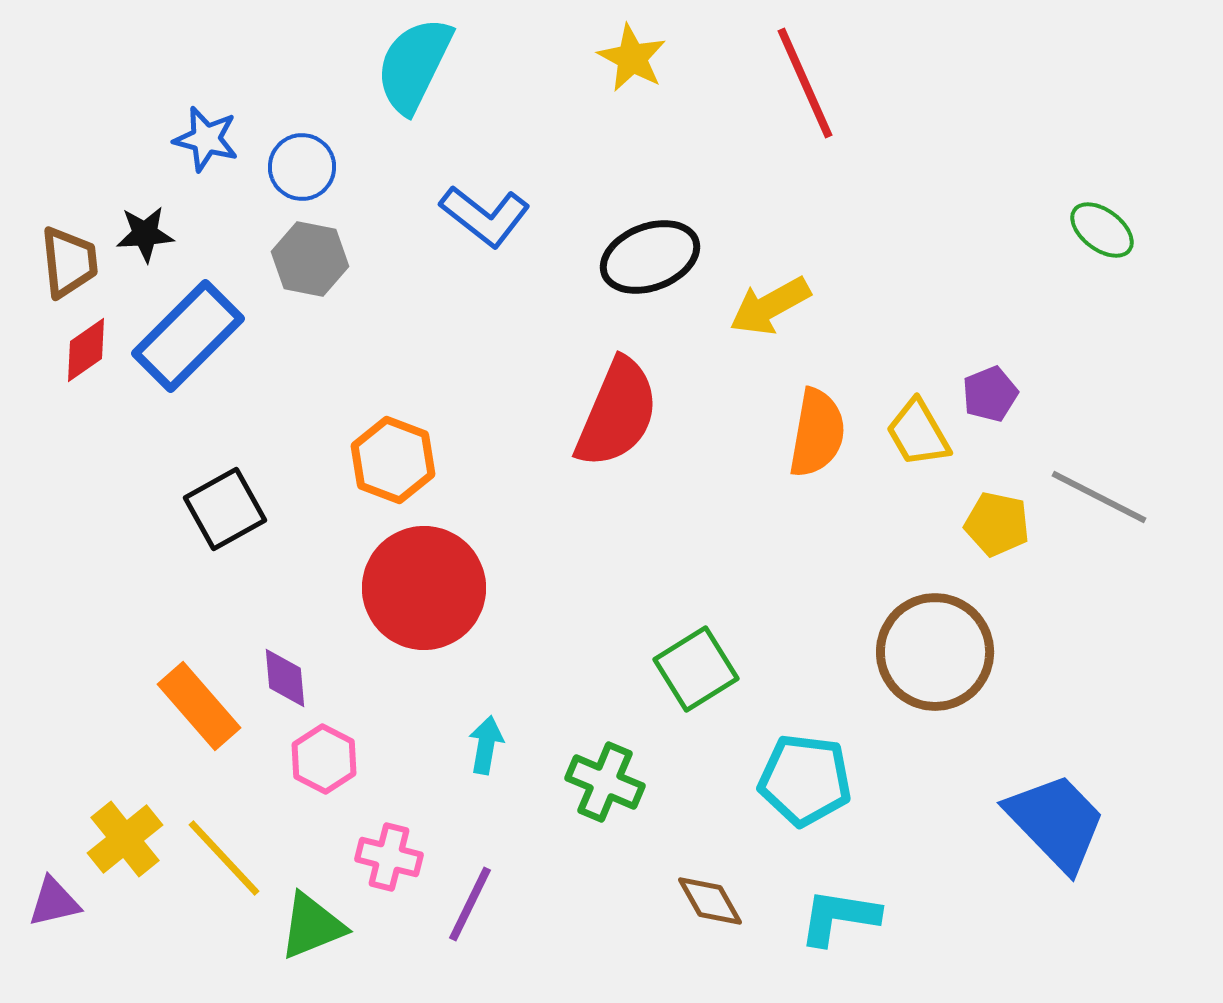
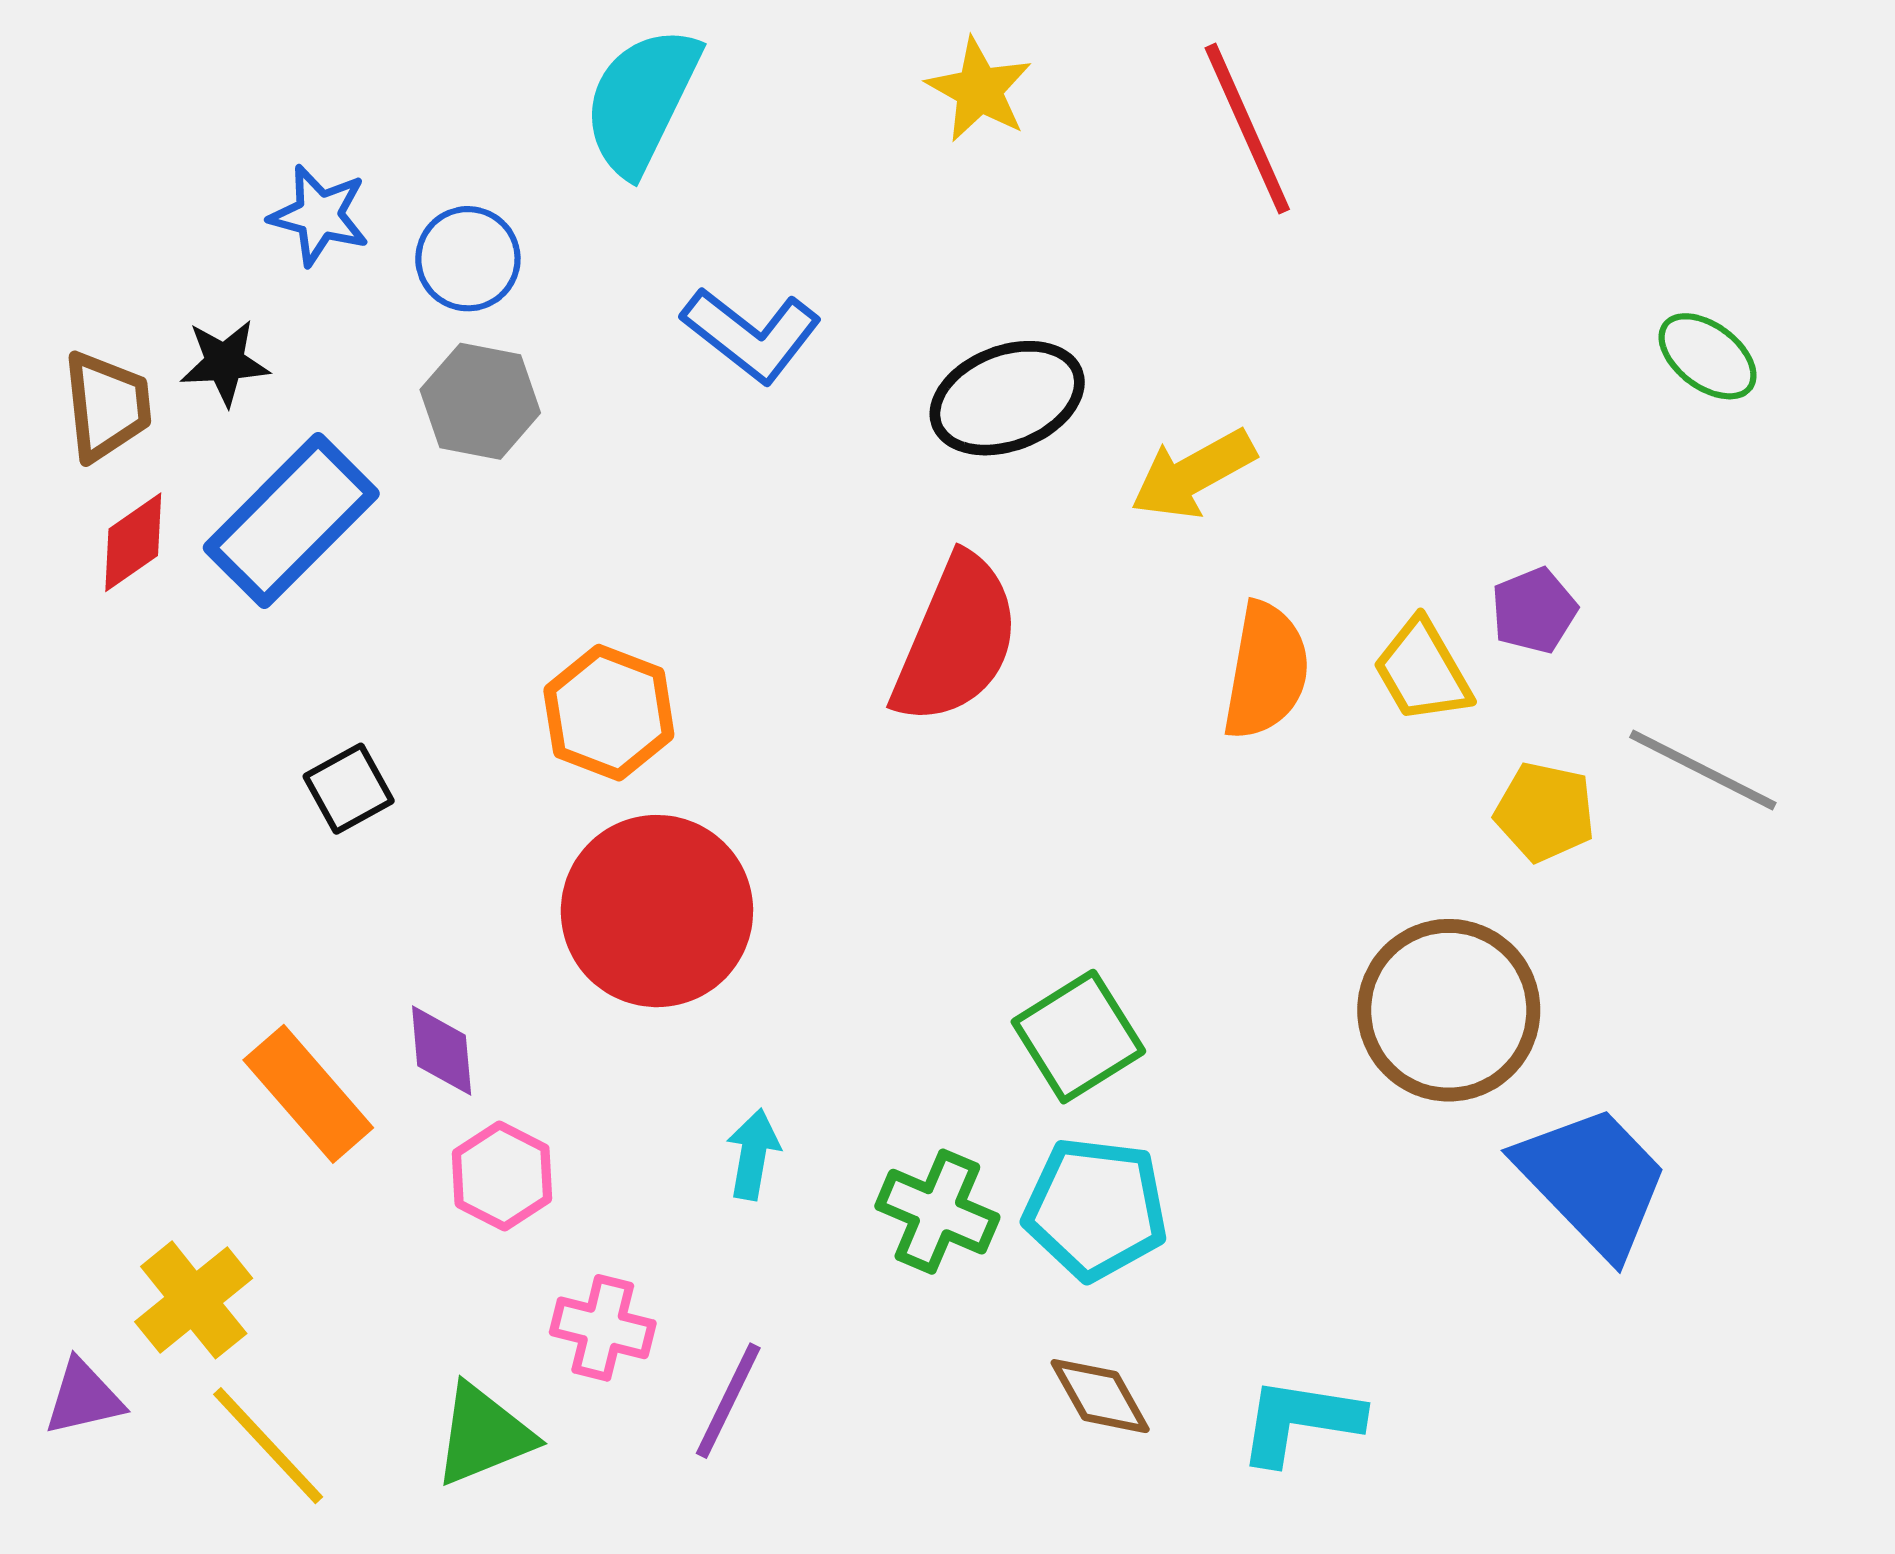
black square: (225, 509) -> (349, 789), size x0.7
cyan pentagon: (805, 780) -> (1095, 1209), moved
blue trapezoid: (1056, 822) -> (1593, 1181), moved
yellow line: (224, 858) -> (268, 1446), moved

